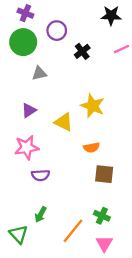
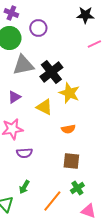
black cross: (82, 51) -> (51, 72), moved, size x1.6
gray triangle: (39, 73) -> (23, 65), size x1.6
brown square: (104, 174) -> (71, 161), moved
green cross: (102, 216) -> (77, 188), turned 32
pink triangle: (104, 244) -> (88, 211), moved, turned -42

